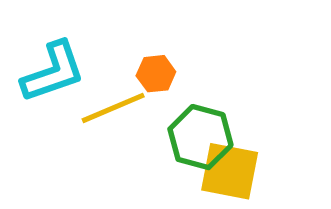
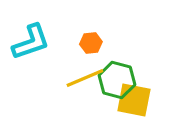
yellow line: (113, 108) -> (85, 78), moved

